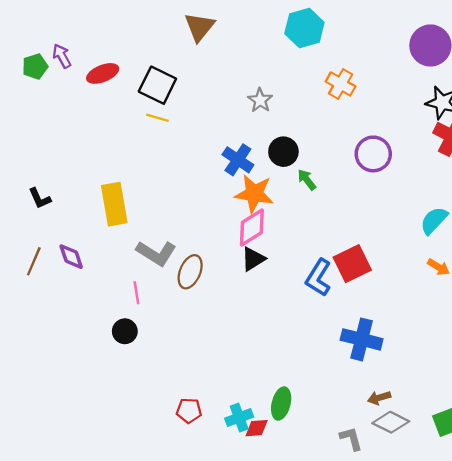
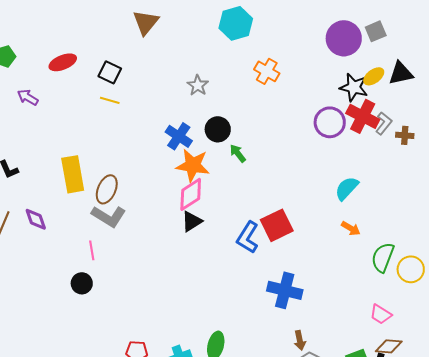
purple arrow: (62, 56) -> (28, 97), moved, turned -30
black square: (157, 85) -> (110, 72), size x0.7
purple circle: (373, 154) -> (330, 122), moved
brown ellipse: (190, 272) -> (107, 189), moved
brown arrow: (379, 398) -> (300, 340), turned -84

